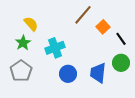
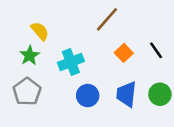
orange square: (103, 27) -> (124, 53), moved
green circle: (121, 63) -> (160, 94), moved

